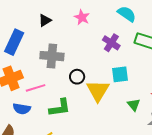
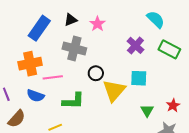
pink star: (82, 17) -> (97, 24), moved
black triangle: (45, 20) -> (71, 20), moved

